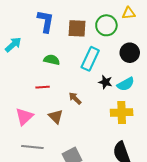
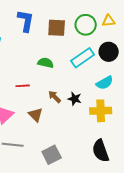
yellow triangle: (129, 13) -> (109, 21), moved
cyan rectangle: (90, 59) -> (83, 58), moved, turned 30
green semicircle: (52, 60) -> (46, 63), moved
black star: (105, 82) -> (75, 99), moved

